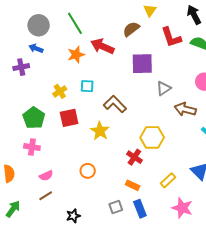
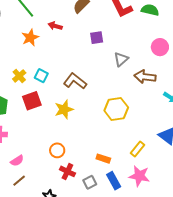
red arrow: (102, 46) -> (55, 26), size x0.6
purple square: (142, 64) -> (97, 38), size x0.6
cyan square: (87, 86) -> (41, 76), moved, turned 32
yellow star: (100, 131) -> (64, 109), turned 30
red cross: (134, 157) -> (67, 171), moved
pink star: (182, 208) -> (139, 176), moved

